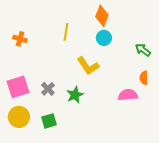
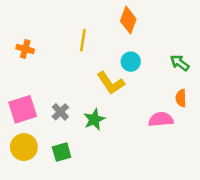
cyan circle: (104, 38) -> (131, 62), moved

